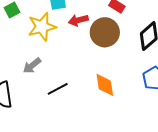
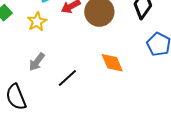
yellow star: (42, 27) -> (37, 22), size x0.7

